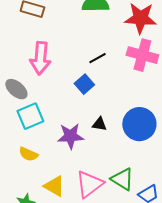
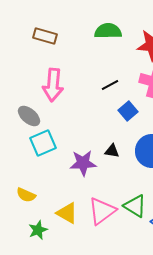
blue square: (84, 84) -> (128, 111), moved
yellow semicircle: (28, 154) -> (26, 195), moved

